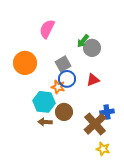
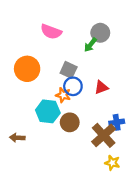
pink semicircle: (47, 29) -> (51, 32), turned -96
gray circle: (92, 48) -> (100, 33), moved
gray square: (63, 64) -> (69, 70), turned -35
brown arrow: (45, 122) -> (17, 138), moved

